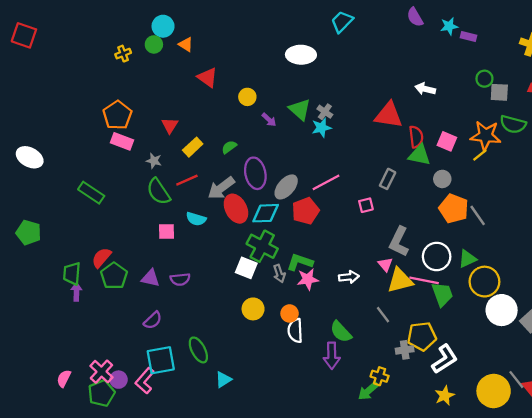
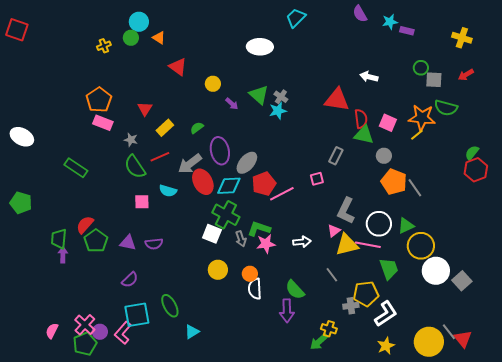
pink line: (326, 182) -> (282, 194), moved
pink triangle: (385, 264) -> (334, 231), turned 32
green trapezoid: (442, 294) -> (389, 269), moved

